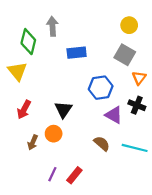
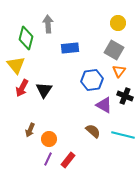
orange triangle: (139, 78) -> (119, 71), moved
red arrow: (24, 110) -> (22, 88), moved
black triangle: (63, 110) -> (44, 90), moved
orange circle: (54, 134) -> (49, 139), moved

